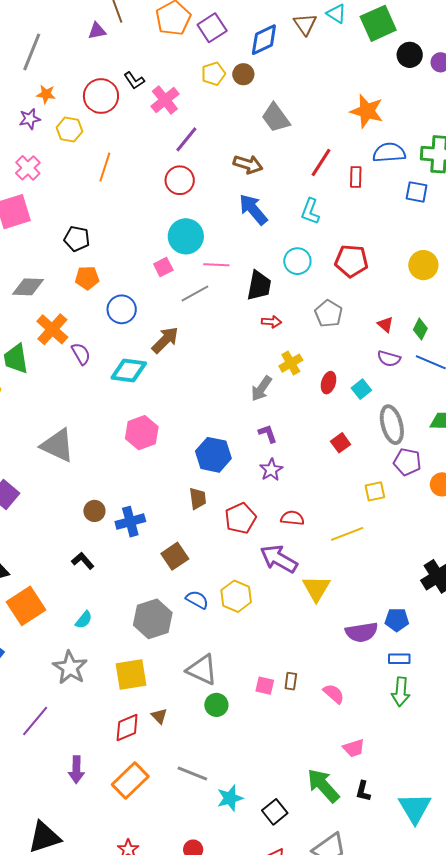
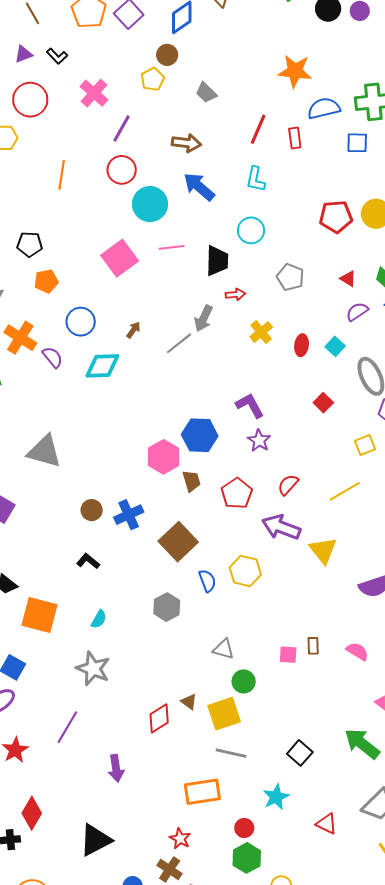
purple triangle: (97, 31) -> (23, 54), moved
yellow pentagon: (213, 74) -> (153, 79), moved
black L-shape: (134, 81) -> (57, 56), moved
gray trapezoid: (276, 118) -> (206, 93), size x0.7
orange line: (105, 167) -> (62, 175), moved
cyan circle: (186, 236) -> (150, 204), moved
red pentagon: (351, 261) -> (336, 217), moved
pink square: (163, 267) -> (120, 258), size x1.8
gray line: (195, 294) -> (179, 343), moved
blue circle: (122, 309) -> (81, 322), moved
brown arrow: (165, 340) -> (133, 330), size x0.6
purple semicircle: (389, 359) -> (357, 312), turned 140
gray arrow: (261, 389) -> (203, 318), moved
pink hexagon: (142, 433) -> (164, 457), moved
purple L-shape: (268, 434) -> (250, 406), size x1.4
red semicircle: (292, 518) -> (288, 485), turned -45
brown square: (175, 556) -> (178, 542), size x1.4
blue semicircle: (197, 600) -> (207, 581), turned 50
orange square: (26, 606) -> (40, 615), turned -33
gray hexagon: (153, 619) -> (167, 607), size x0.7
gray triangle: (202, 670) -> (224, 649), size x0.7
yellow square: (131, 675) -> (224, 714), moved
orange rectangle: (130, 781) -> (202, 792), moved, turned 45
cyan star: (230, 798) -> (276, 797), moved
black square: (275, 812) -> (300, 753), moved

